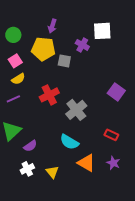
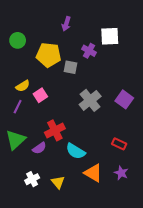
purple arrow: (52, 26) -> (66, 24), moved
pink square: (15, 61) -> (40, 95), moved
red cross: (49, 95) -> (55, 130), moved
purple line: (13, 99) -> (18, 107), turned -40
gray cross: (76, 110) -> (90, 100), moved
purple semicircle: (30, 146) -> (39, 148), moved

